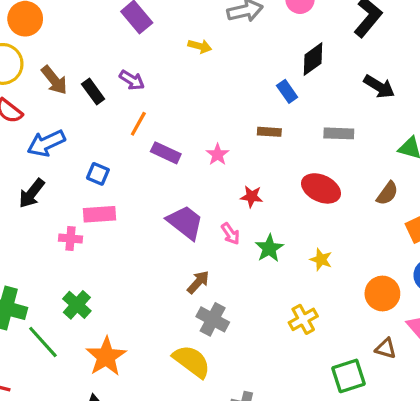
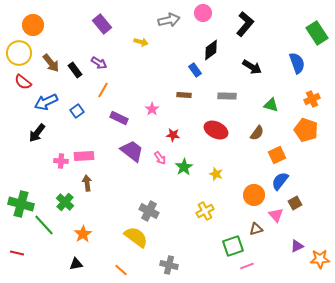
purple rectangle: (166, 153) -> (119, 118), moved
blue square: (98, 174) -> (77, 111), moved, turned 32
pink rectangle: (100, 214) -> (84, 156), moved
brown arrow: (198, 282) -> (87, 183), moved, turned -49
brown triangle: (386, 348) -> (256, 229), turned -32
orange star: (106, 357) -> (83, 234), size x0.7

